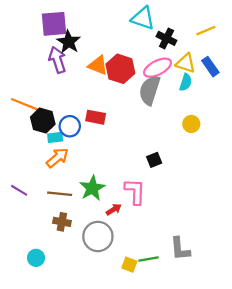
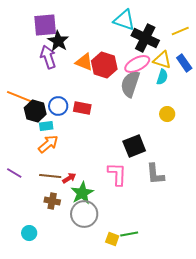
black cross: (167, 38) -> (145, 38), size x1.5
blue circle: (70, 126) -> (58, 106), moved
black square: (154, 160) -> (134, 146), size x1.6
green star: (92, 188) -> (82, 193), moved
red arrow: (114, 209) -> (69, 178), moved
gray L-shape: (180, 249) -> (155, 174), moved

